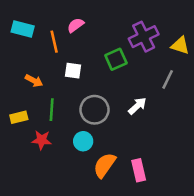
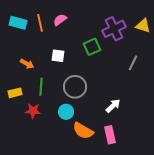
orange line: (54, 42) -> (40, 23), moved
yellow triangle: (180, 45) -> (143, 26), moved
white arrow: (137, 106) -> (113, 106), moved
orange semicircle: (105, 165) -> (83, 131), turned -95

